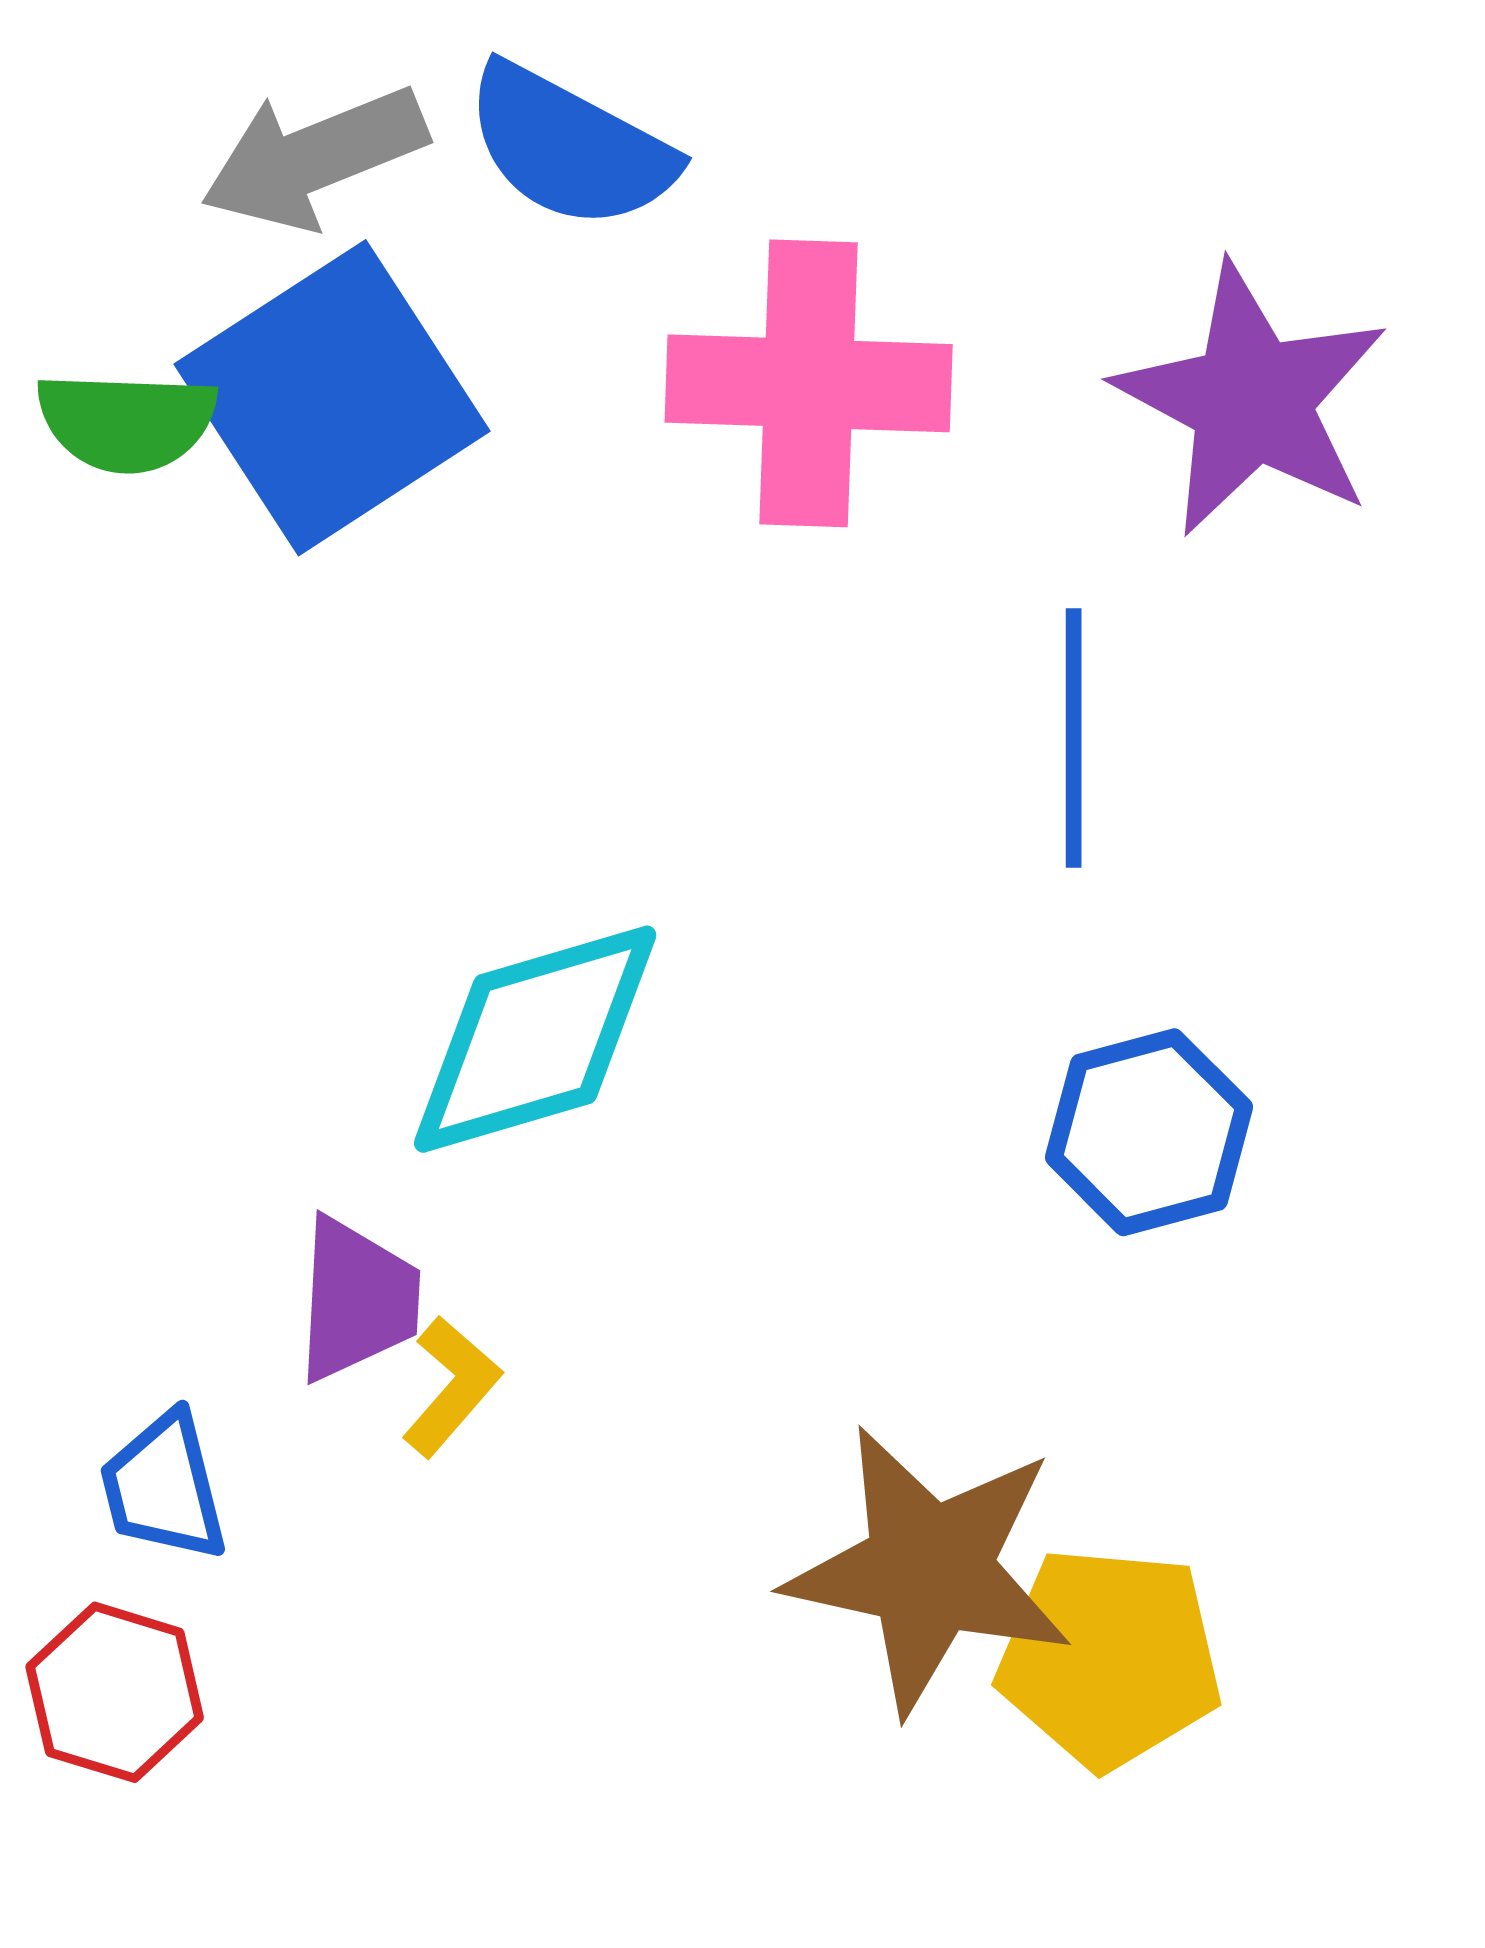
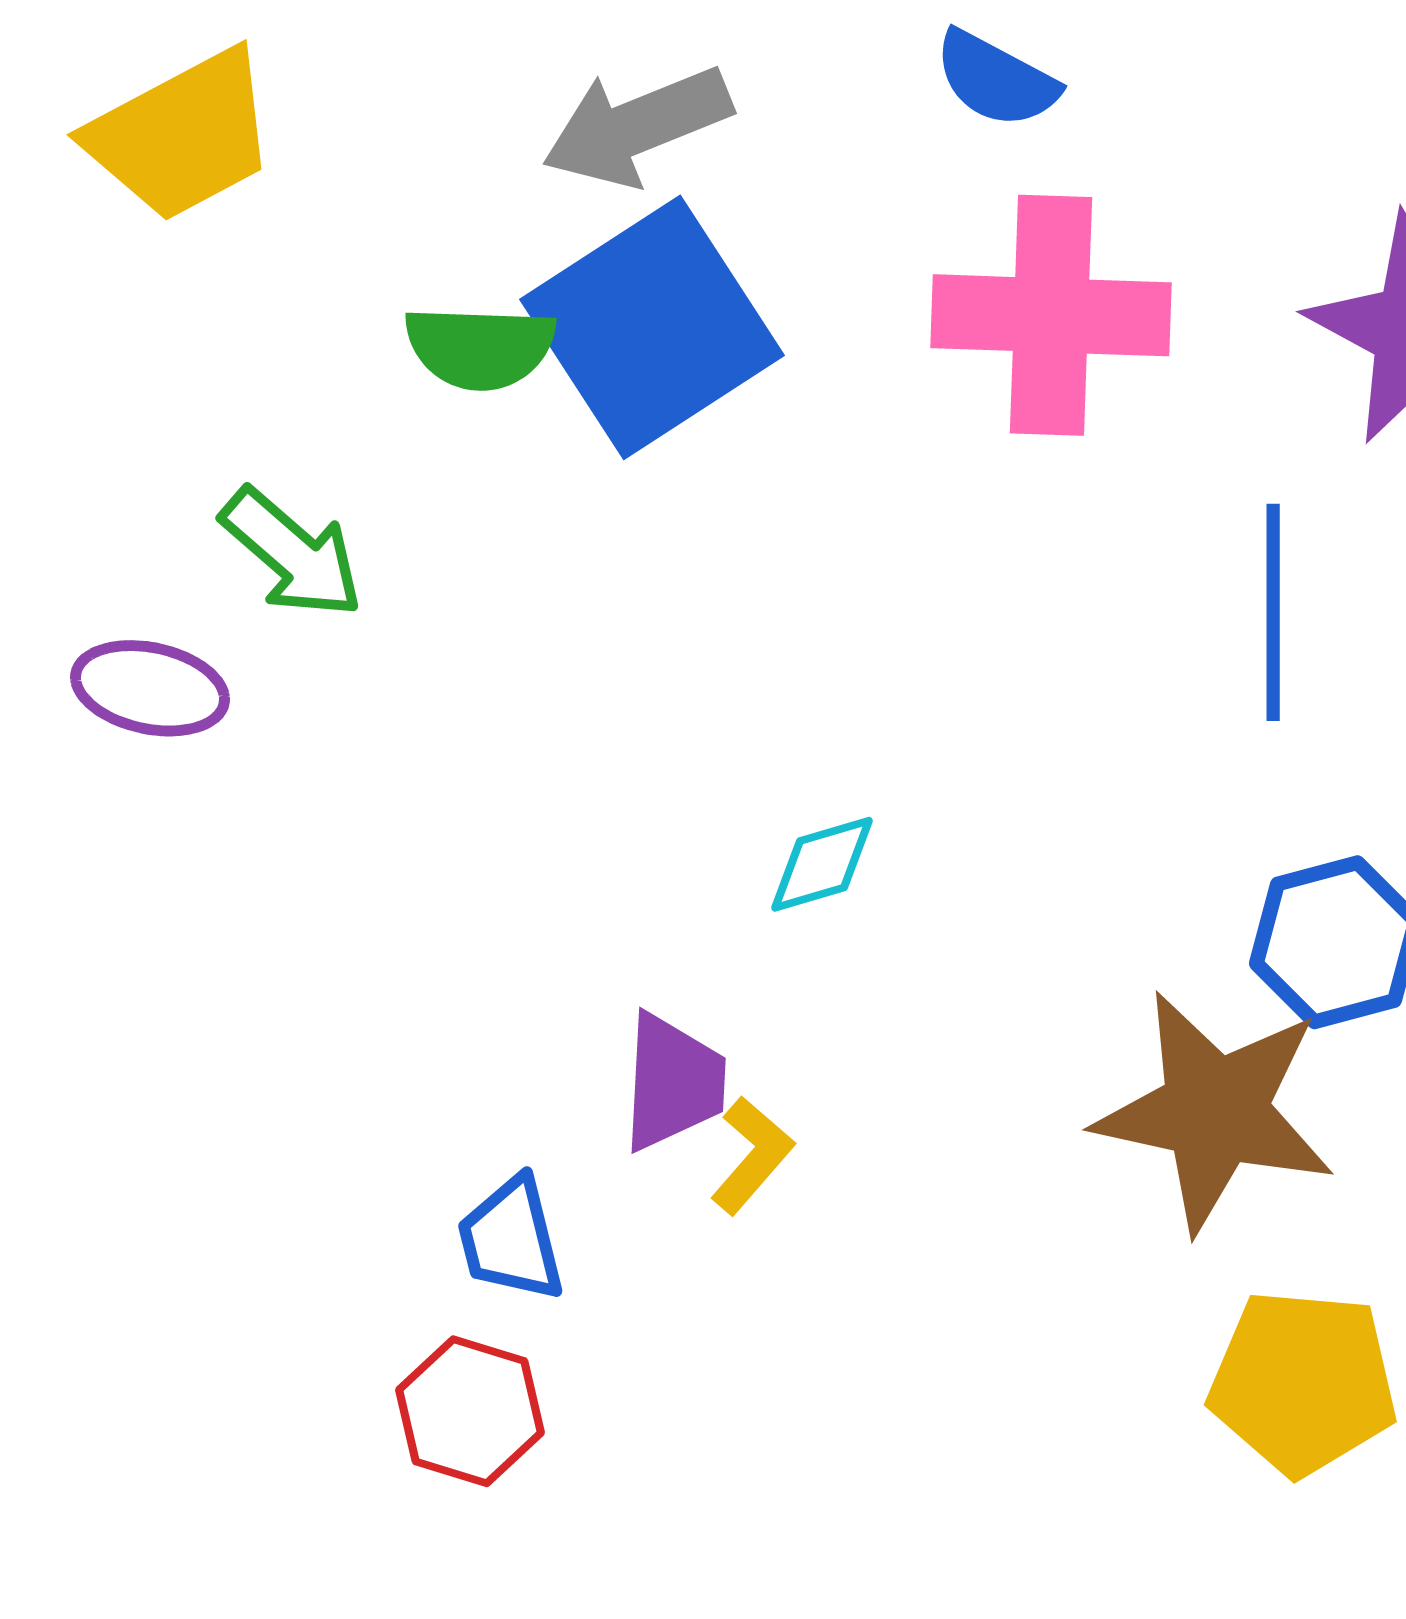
blue semicircle: (570, 147) -> (996, 79), moved, size x0.7
cyan diamond: (535, 1039) -> (822, 864), size x0.5
brown star: (929, 1569) -> (1215, 1111), moved

